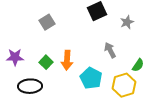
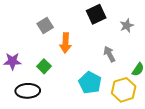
orange arrow: (67, 60) -> (65, 43), moved

